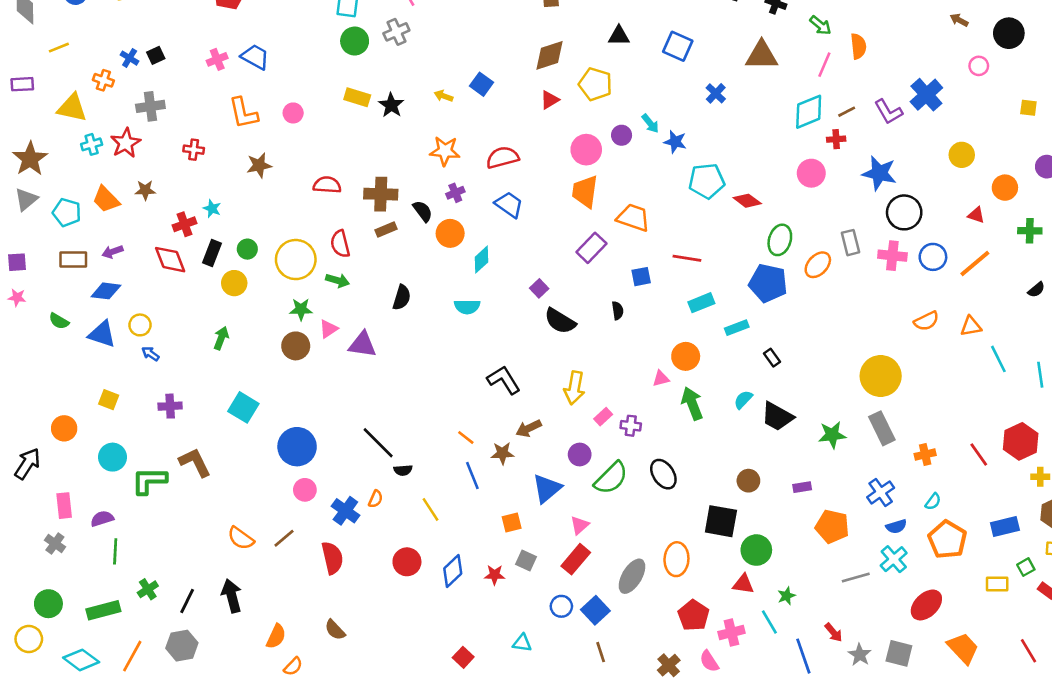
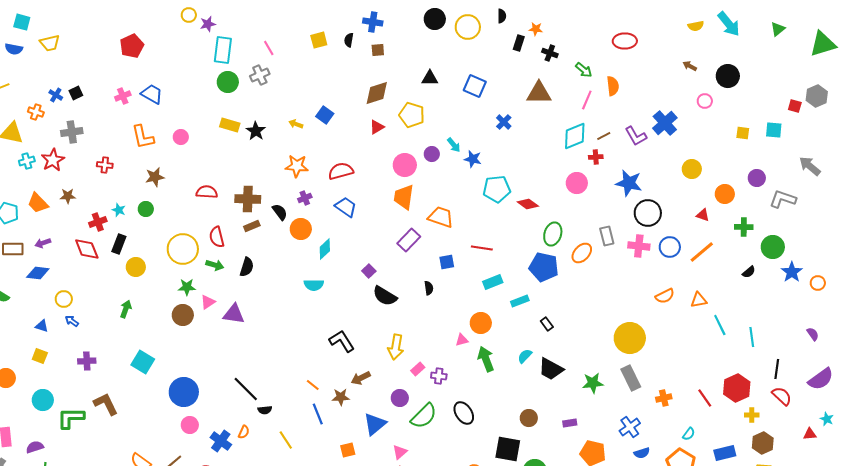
green circle: (247, 249) -> (146, 209), moved
black semicircle: (402, 297) -> (247, 267), moved
blue triangle: (102, 334) -> (42, 326), moved, size x0.6
cyan semicircle: (933, 502) -> (689, 434), moved

